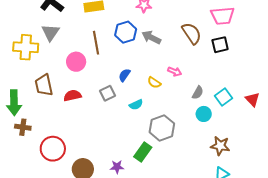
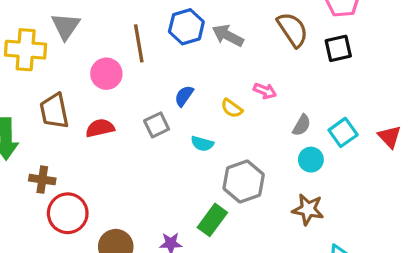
cyan semicircle: (136, 105) -> (202, 144), turned 40
brown cross: (23, 127) -> (42, 180), moved
brown star: (220, 146) -> (308, 209), moved

